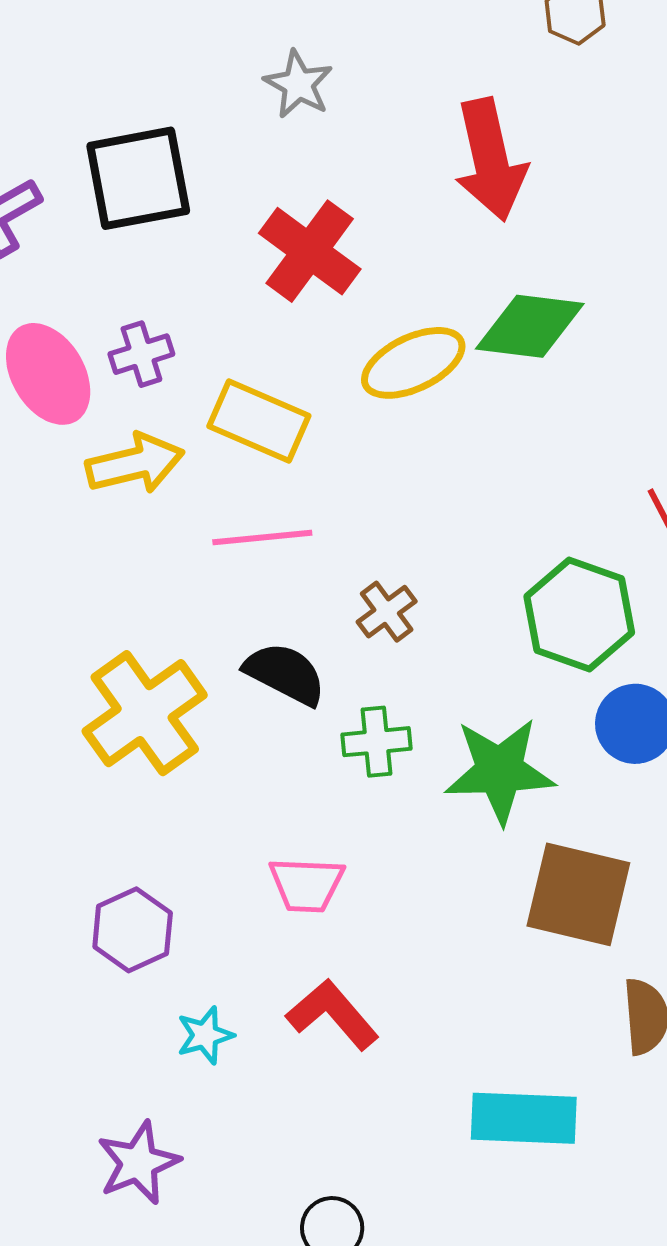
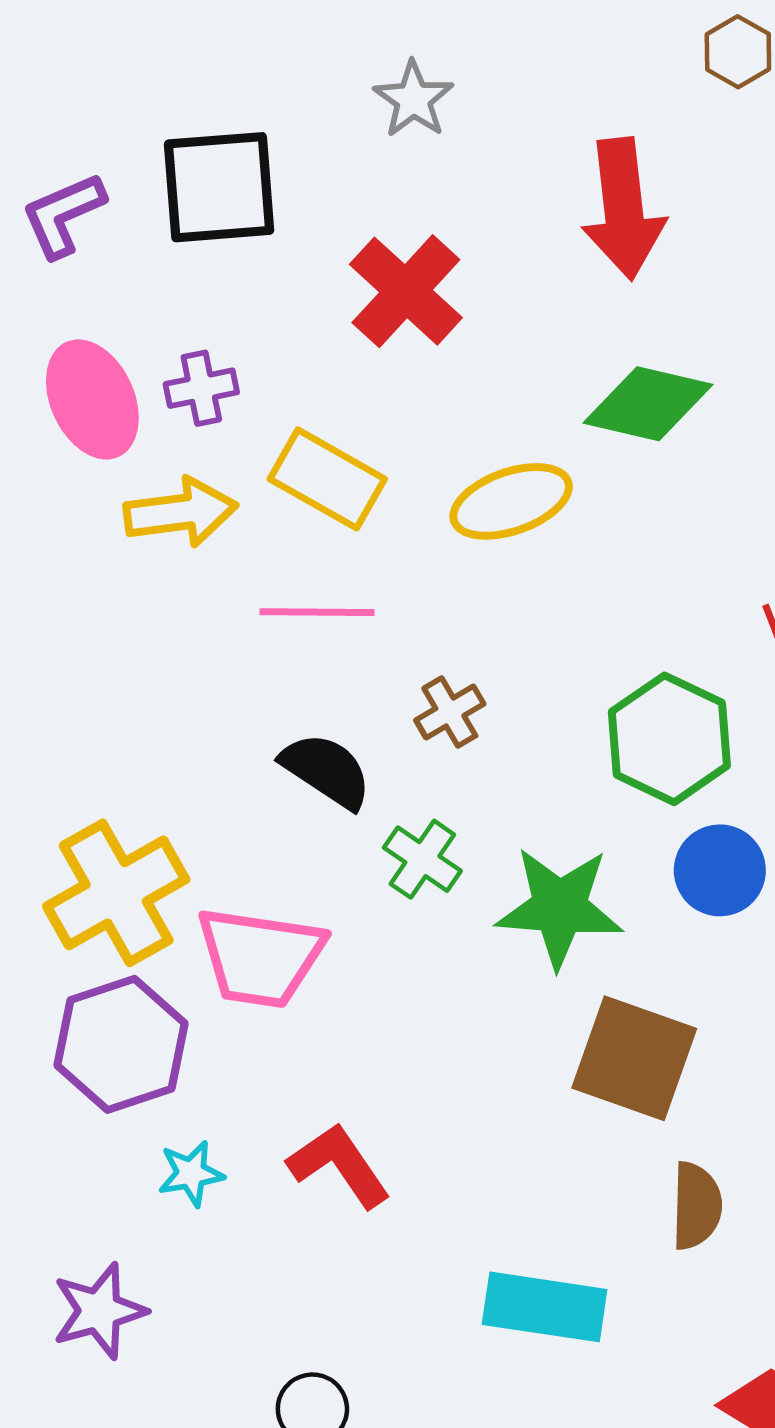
yellow ellipse: (413, 363) -> (511, 501), moved
yellow cross: (145, 713) -> (116, 893), moved
green cross: (377, 742) -> (422, 859), turned 34
pink trapezoid: (306, 885) -> (260, 957), moved, size x1.5
purple hexagon: (133, 930) -> (121, 1044), size x1.4

